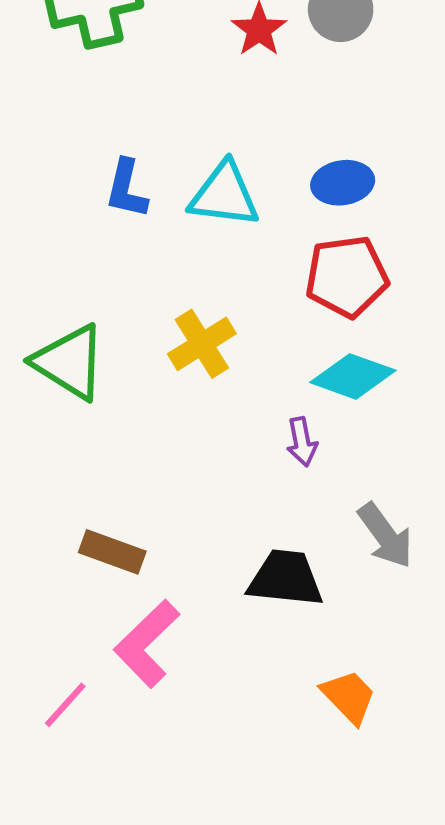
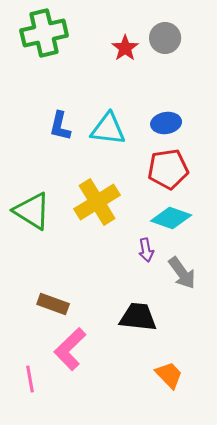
yellow cross: (202, 344) -> (97, 202), size x1.4
gray arrow: (385, 536) -> (182, 273), moved
pink line: (65, 705) -> (30, 379), turned -52

